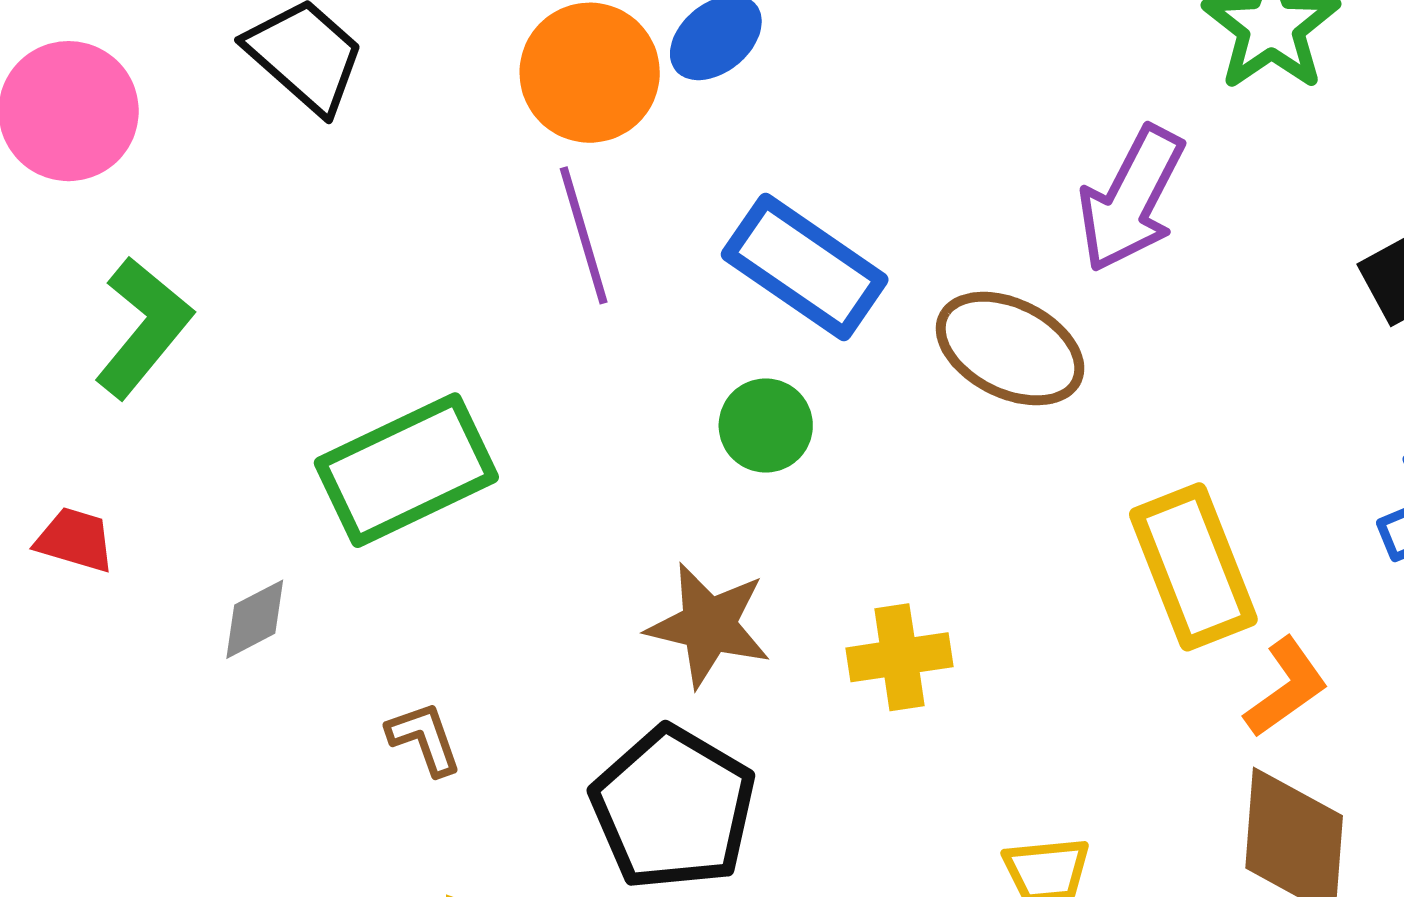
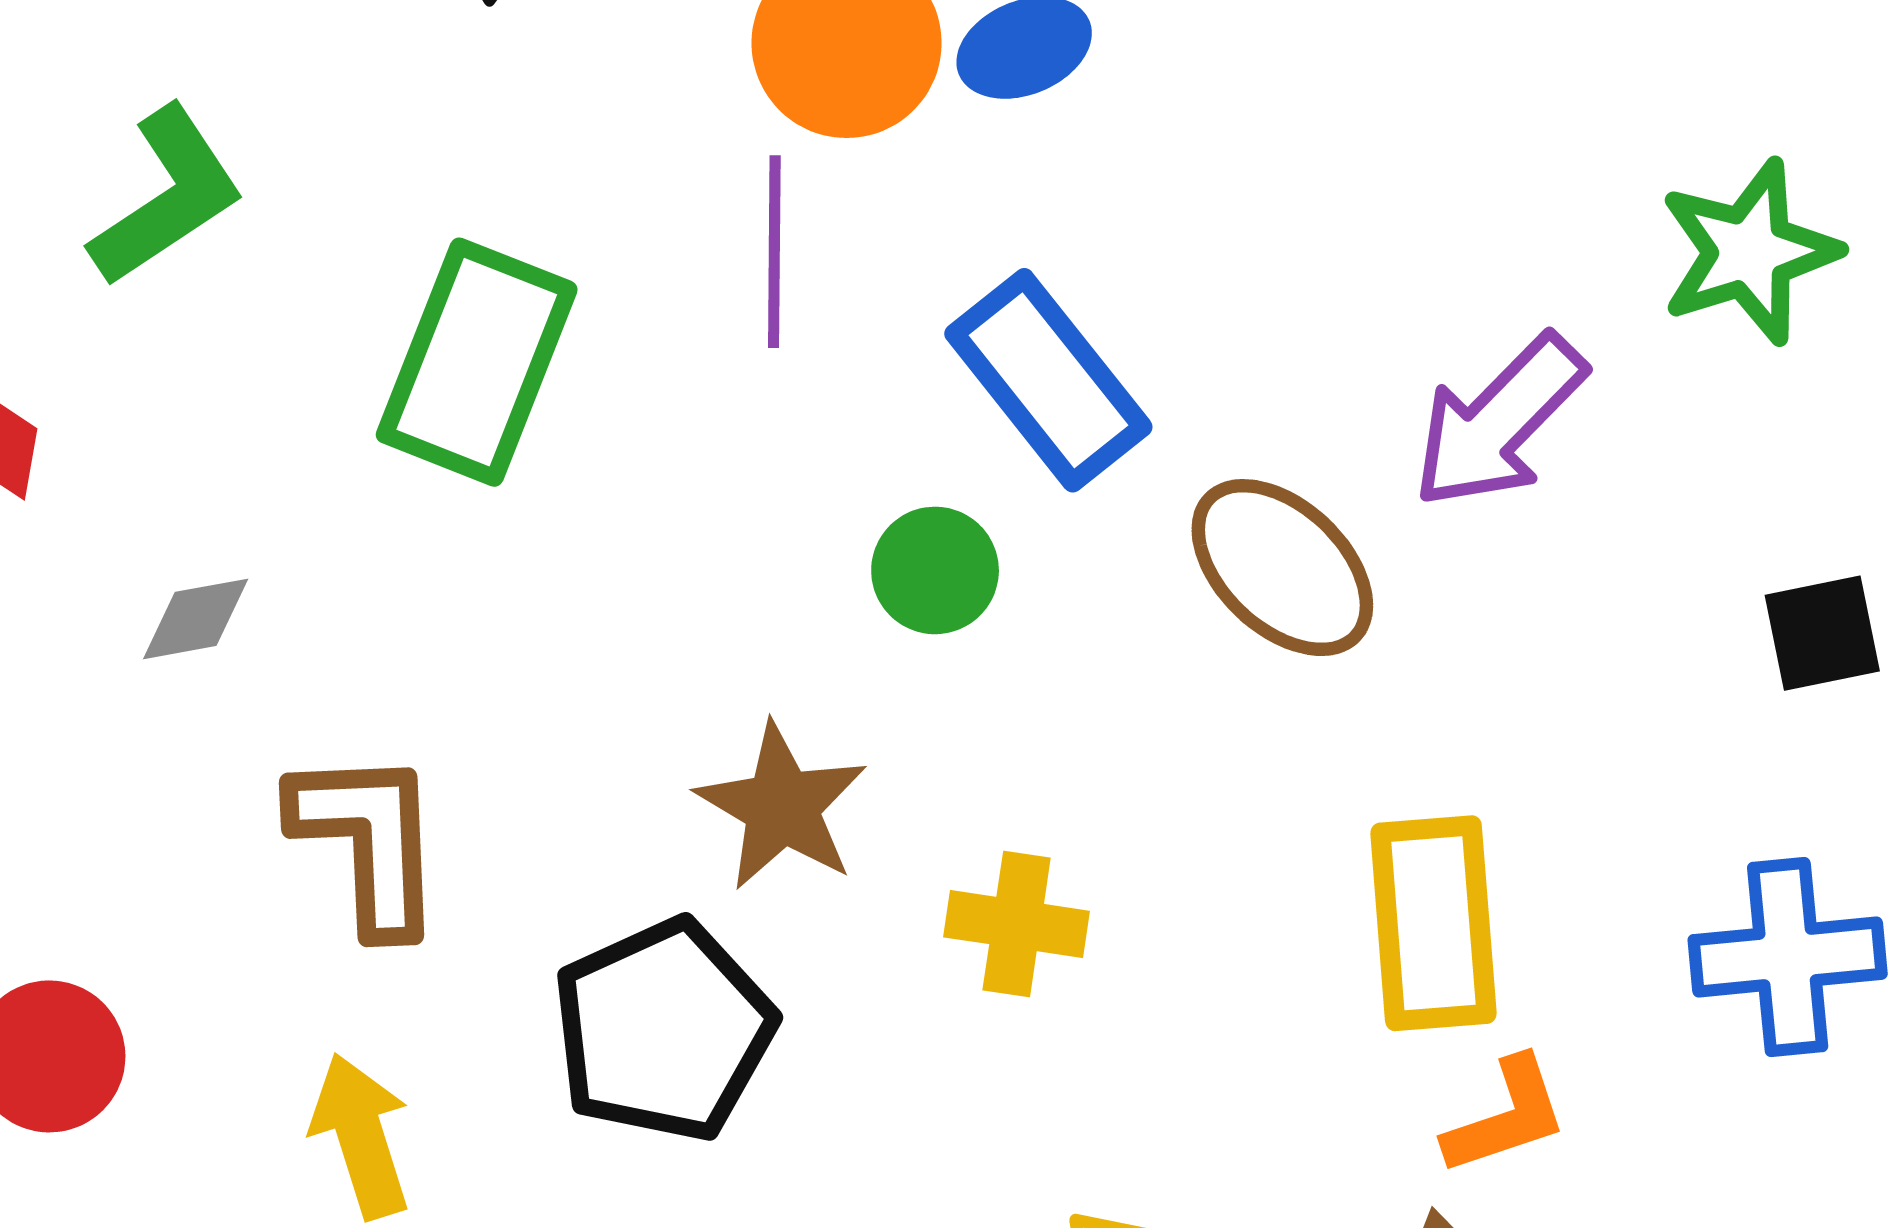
green rectangle: (406, 470) -> (477, 362), moved, turned -60
brown L-shape: (424, 738) -> (368, 841), size x1.8

